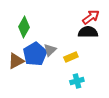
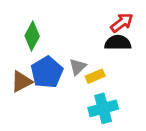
gray triangle: (50, 50) -> (78, 67), moved
cyan cross: (77, 81) -> (103, 108), size x1.5

